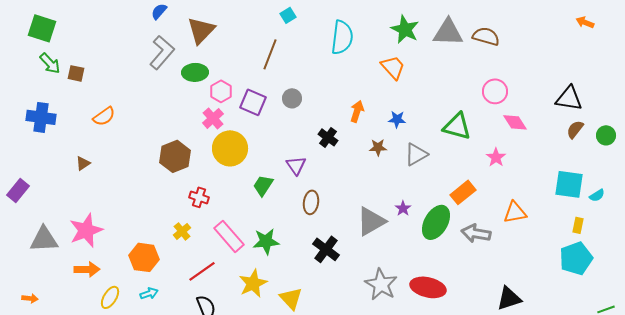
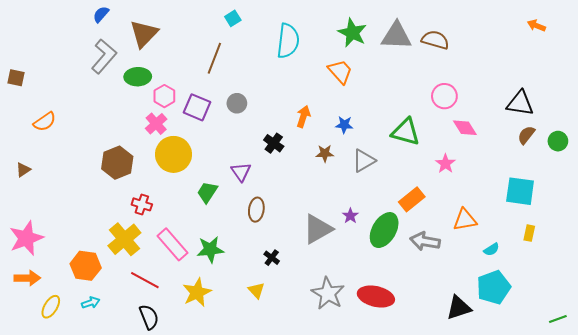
cyan semicircle: (597, 195) -> (491, 249), moved
yellow cross: (182, 231) -> (124, 239), size x1.8
black cross: (326, 249) -> (272, 258), size x0.6
cyan pentagon: (576, 258) -> (494, 287), moved
red line: (202, 271) -> (145, 280), turned 64
yellow triangle: (291, 298) -> (256, 290), moved, size x0.7

